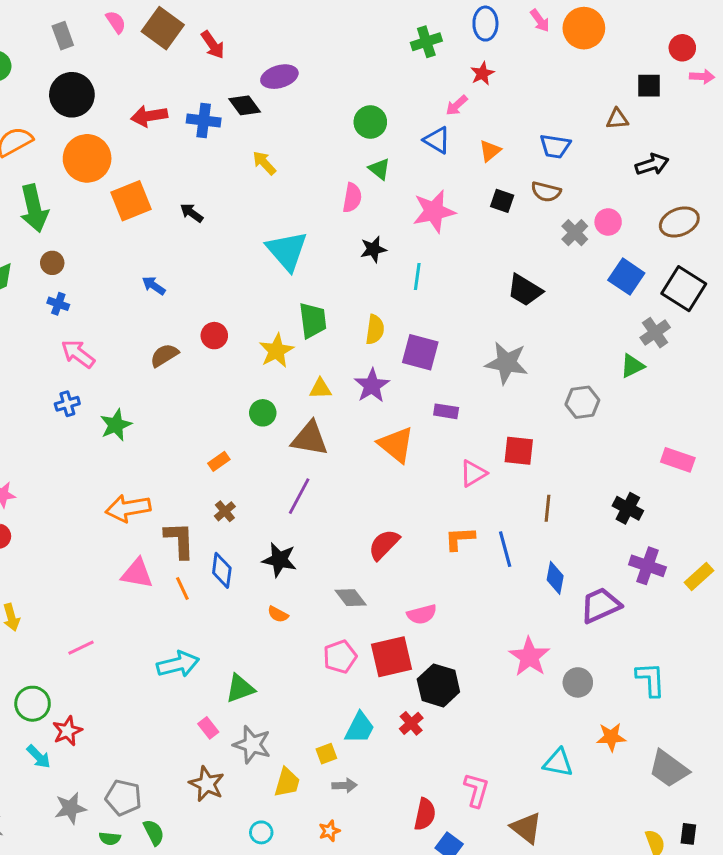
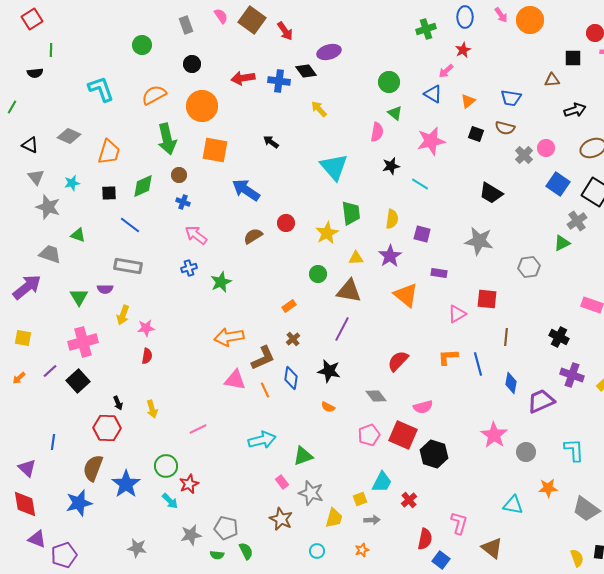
black circle: (72, 95) -> (192, 64), size x0.6
orange square: (131, 201) -> (215, 150), moved, turned 32
cyan line: (417, 277) -> (420, 184), turned -66
blue arrow: (154, 286) -> (246, 190), size x1.8
purple square: (420, 352) -> (422, 234), size x0.7
brown L-shape: (179, 540) -> (263, 358), turned 68
red square: (392, 657) -> (403, 435), turned 36
red cross: (411, 723) -> (409, 500), moved

